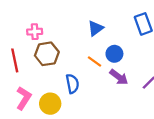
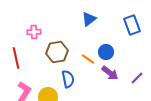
blue triangle: (96, 28) -> (89, 19), moved
brown hexagon: (47, 54) -> (57, 52), moved

